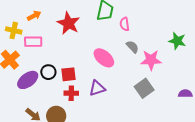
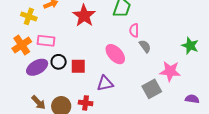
pink semicircle: (125, 24) -> (134, 30), moved
pink rectangle: (33, 42) -> (46, 41), moved
pink star: (151, 60) -> (170, 71), moved
red cross: (71, 93) -> (86, 103), moved

